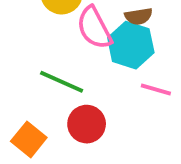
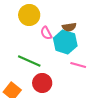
pink semicircle: (94, 28) -> (46, 33), size x0.6

